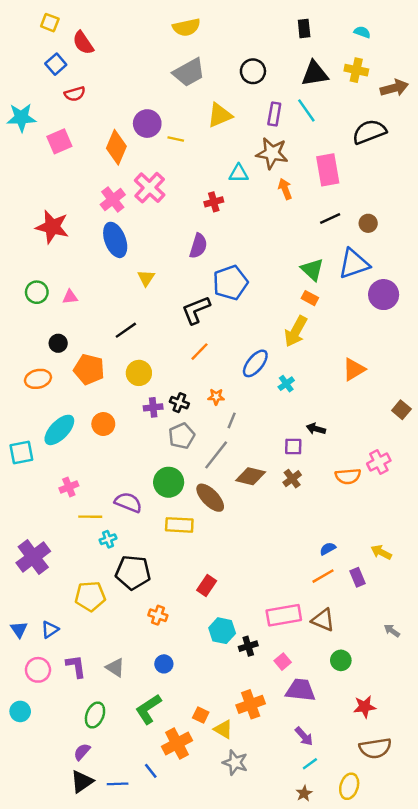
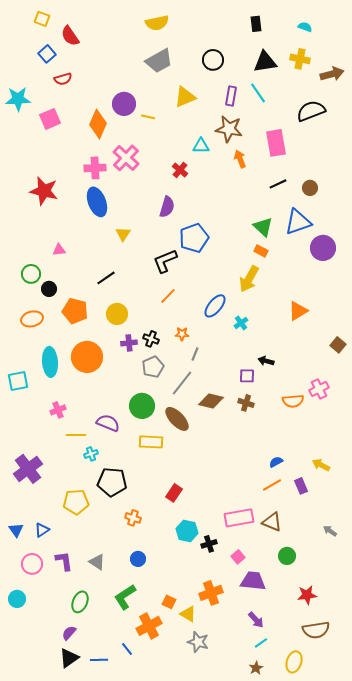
pink cross: (113, 200) -> (95, 168), turned 35
red cross: (214, 202) -> (180, 170), turned -35
green circle: (37, 292) -> (31, 274), moved
orange circle: (103, 424) -> (87, 357), size x1.6
cyan ellipse: (59, 430) -> (50, 362), turned -48
brown cross: (292, 479) -> (246, 403), turned -35

